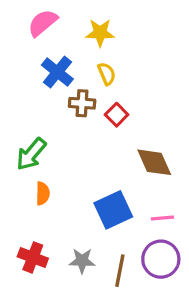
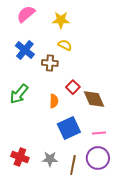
blue cross: (57, 72) -> (25, 50), moved
yellow semicircle: (107, 74) -> (65, 45), turned -40
red square: (117, 115) -> (73, 87), moved
orange semicircle: (43, 193) -> (54, 101), moved

